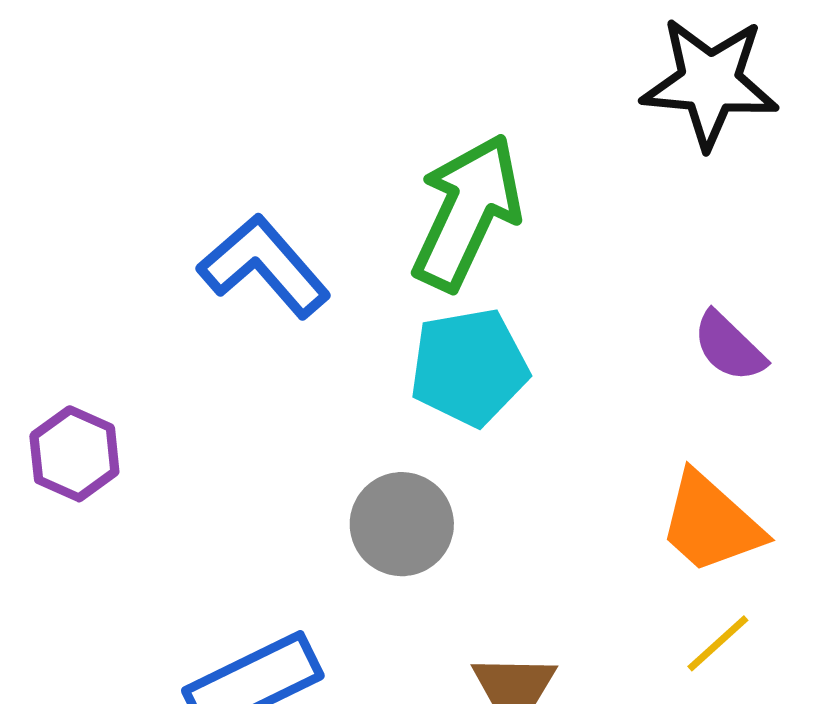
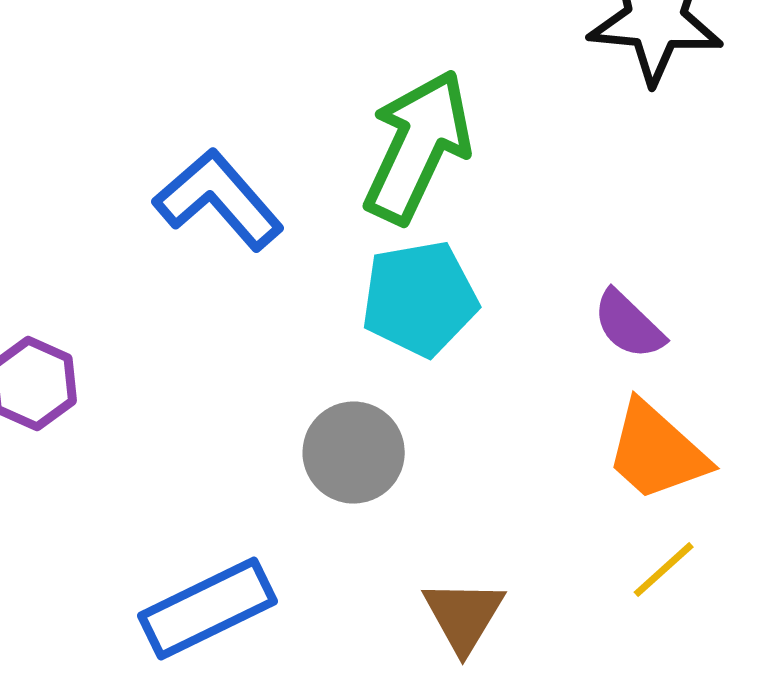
purple semicircle: (729, 347) -> (629, 325), moved

